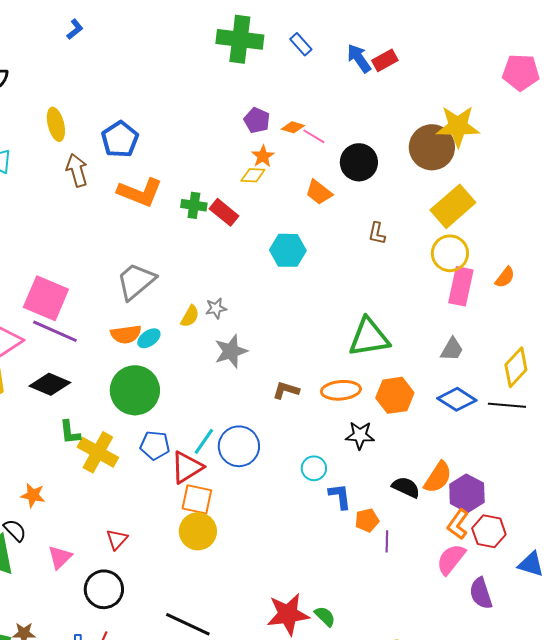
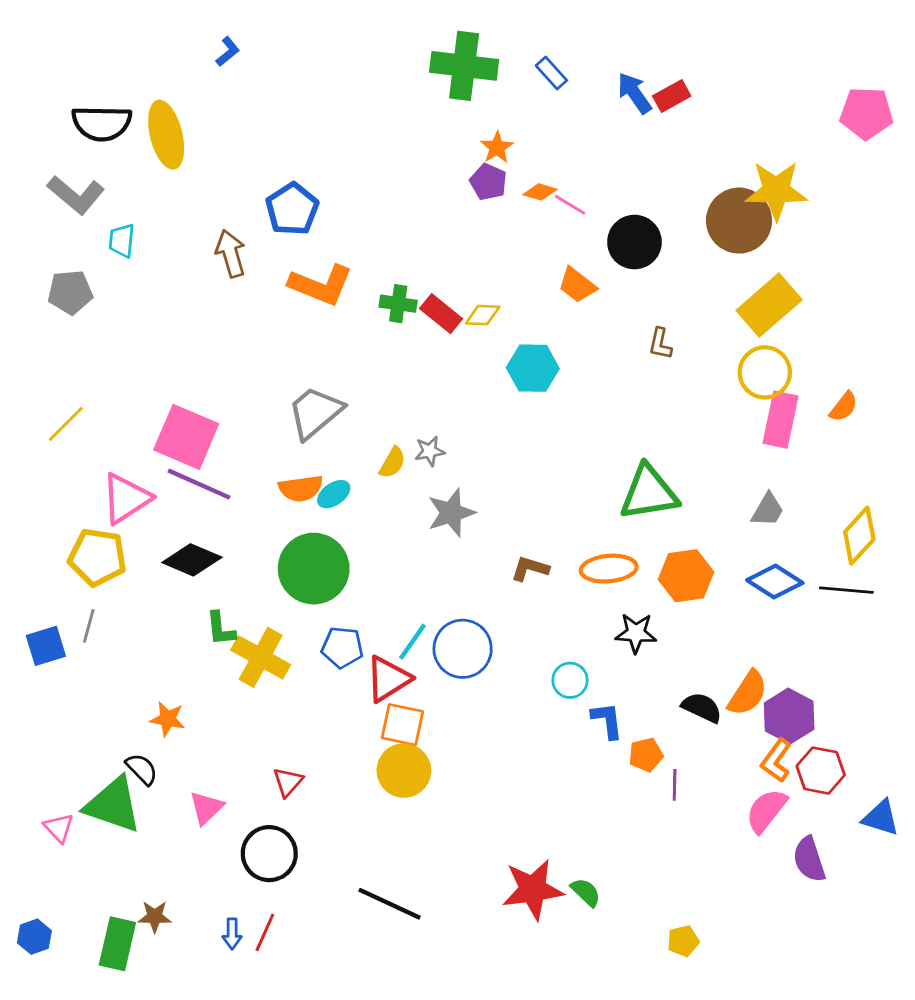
yellow ellipse: (56, 124) -> (166, 135), moved, size x1.4
orange star: (263, 156) -> (497, 148), moved
yellow diamond: (253, 175) -> (483, 315), moved

